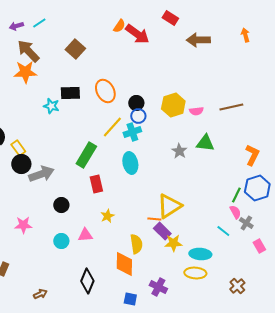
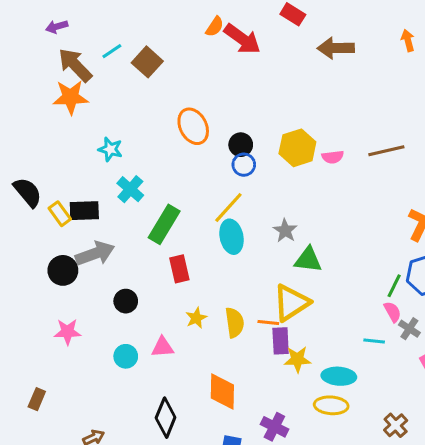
cyan line: (39, 23) -> (112, 51), moved
black rectangle: (70, 93) -> (84, 211), moved
yellow line: (112, 127) -> (228, 208), moved
cyan cross: (132, 132) -> (130, 189), moved, turned -30
green triangle: (205, 143) -> (308, 260), moved
gray star: (179, 151) -> (285, 231), moved
black circle: (21, 164) -> (63, 270), moved
purple rectangle: (162, 231) -> (281, 341), turned 42
cyan line: (223, 231) -> (374, 341), turned -32
yellow semicircle: (136, 244) -> (235, 323), moved

